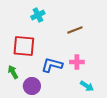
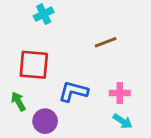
cyan cross: (38, 15) -> (44, 14), moved
pink cross: (77, 62) -> (120, 93), moved

